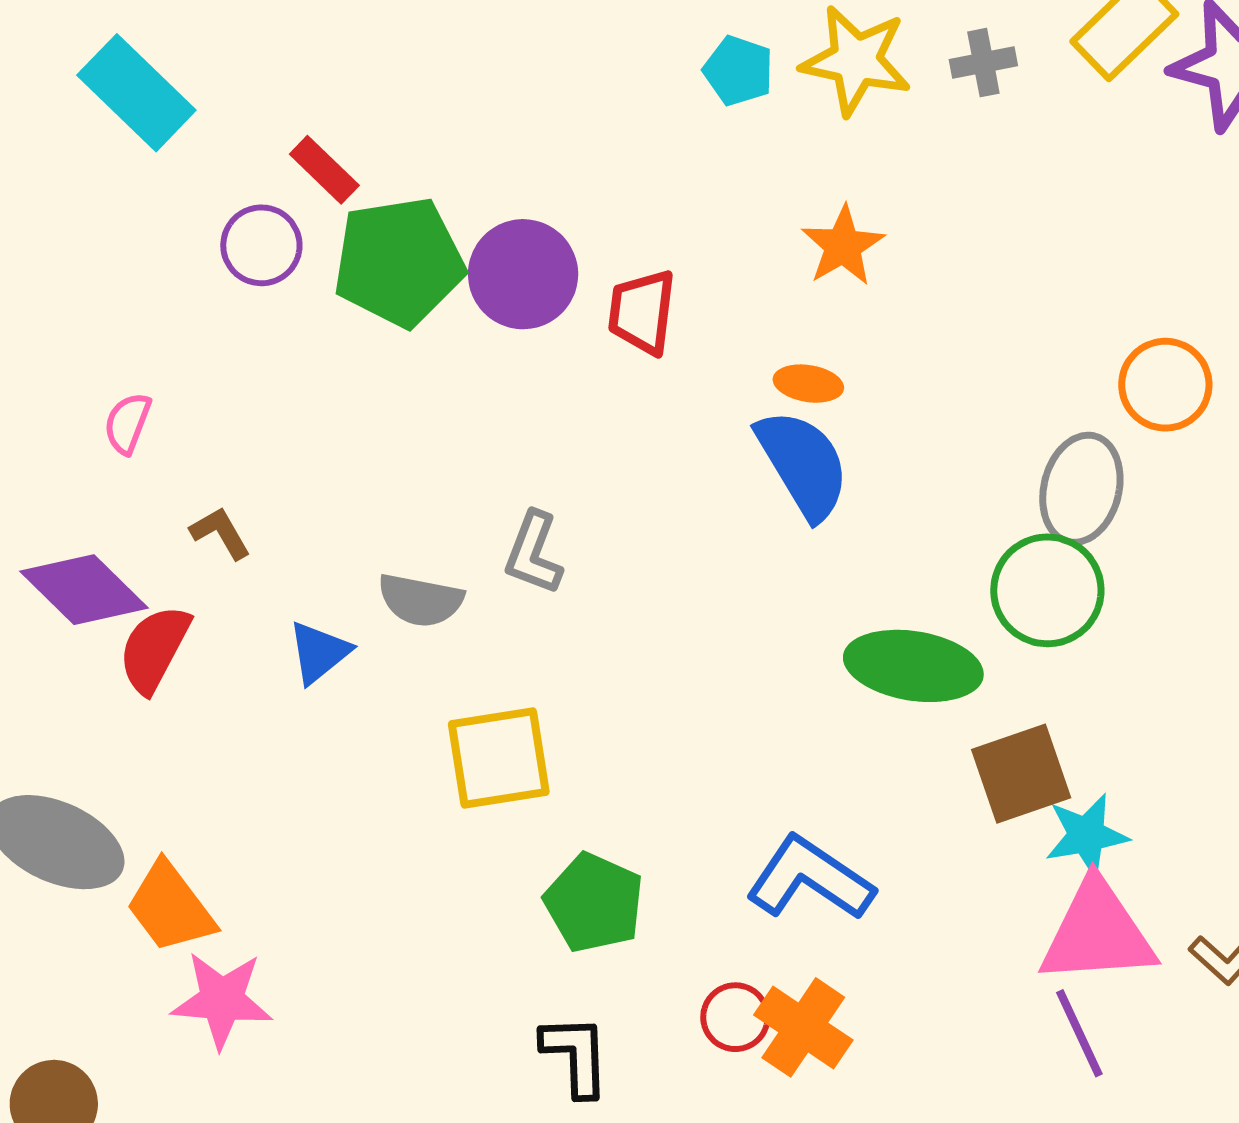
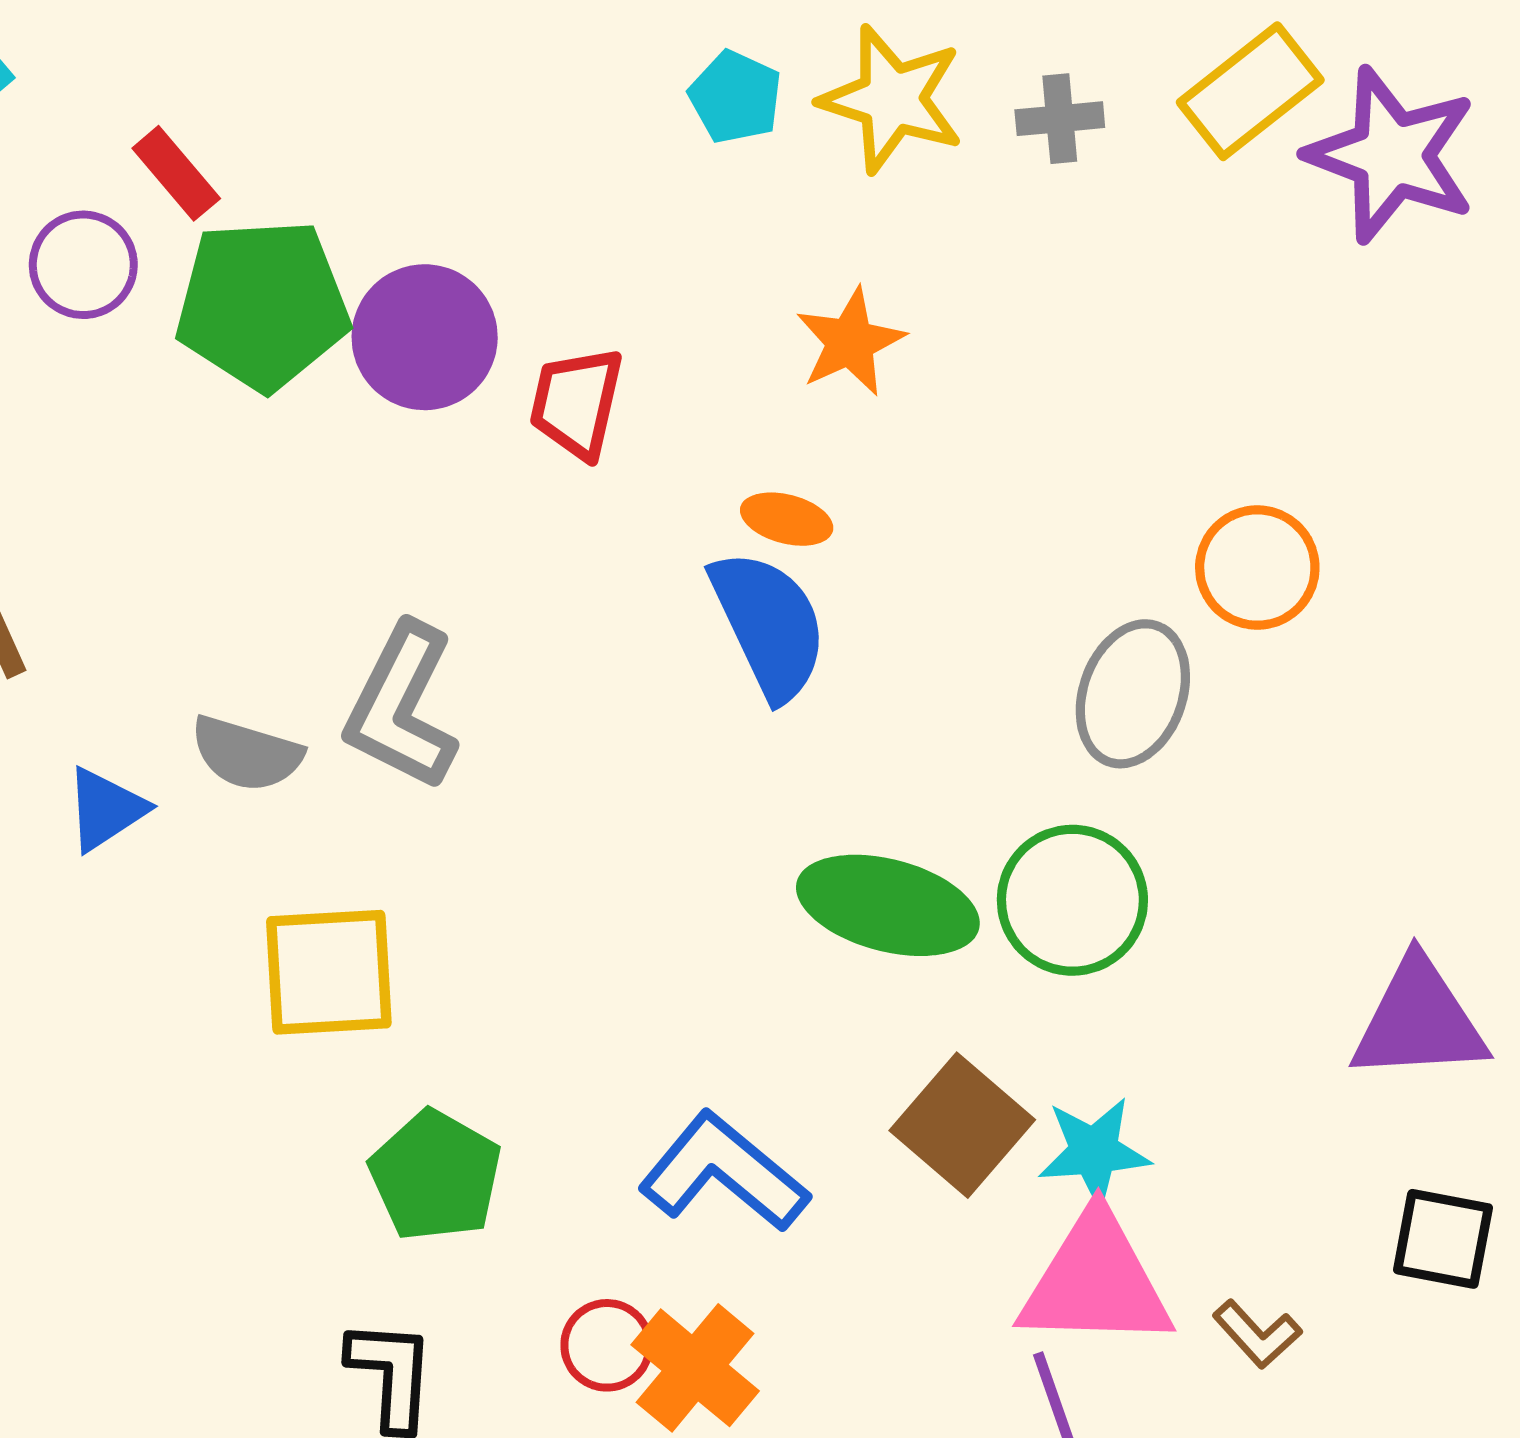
gray L-shape: (534, 553) -> (402, 707), size x1.5
green circle: (1047, 590) -> (1072, 900), moved
brown square: (1021, 774) -> (962, 1125), moved, turned -36

